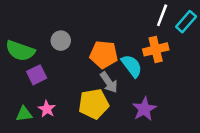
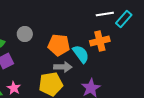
white line: (162, 15) -> (105, 14), turned 60
gray arrow: (109, 82) -> (63, 67), turned -54

